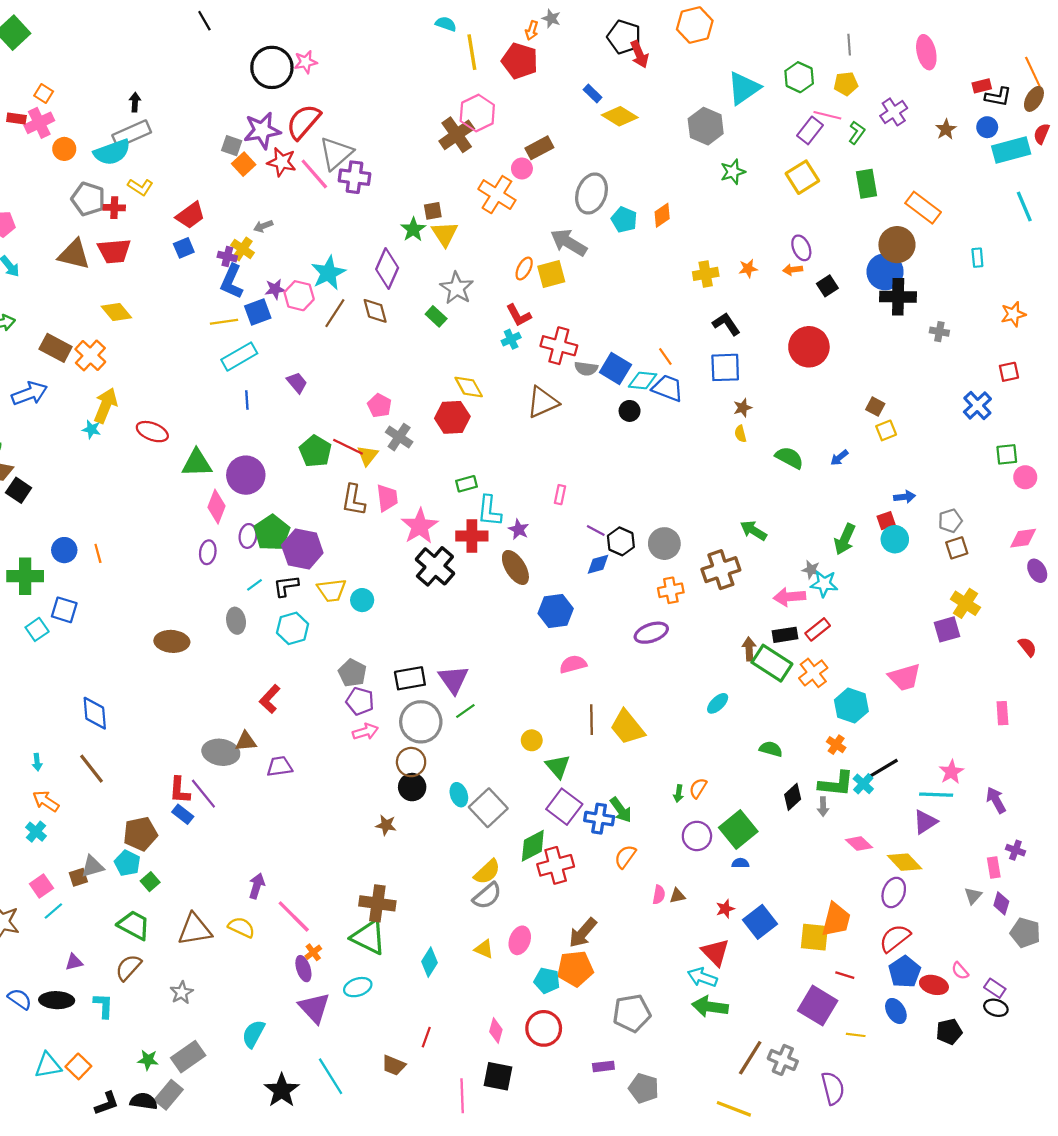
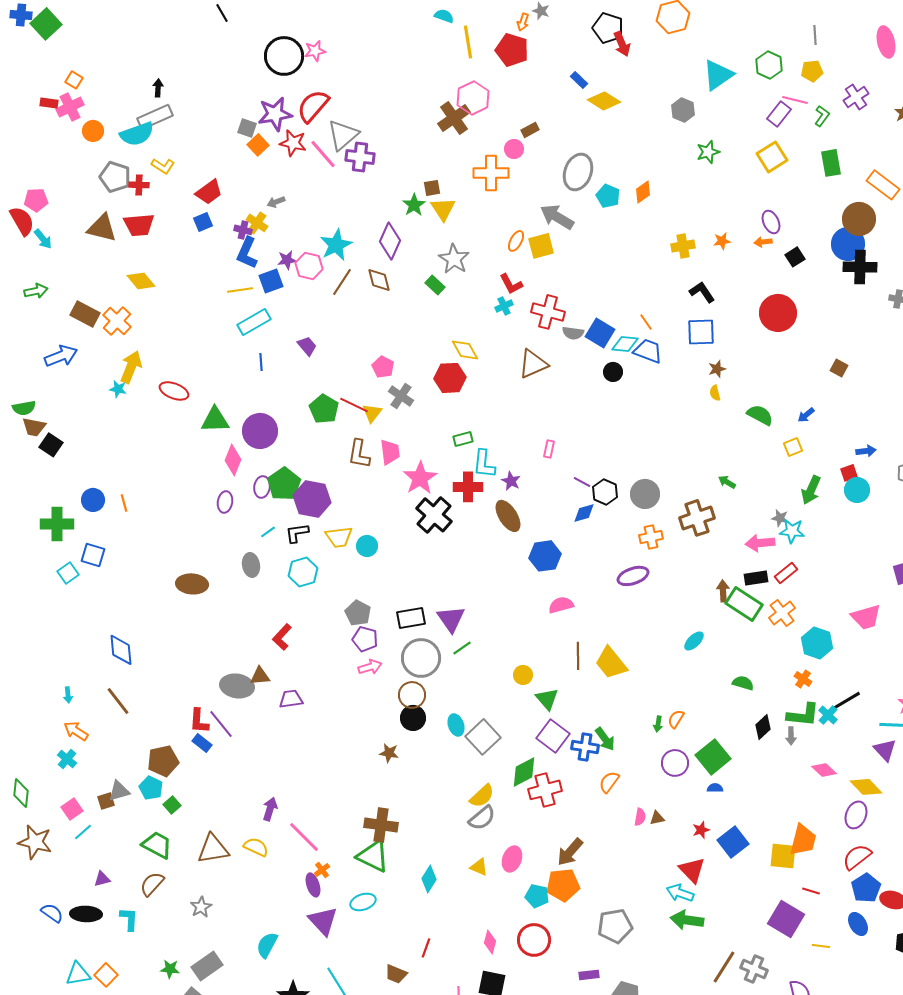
gray hexagon: (706, 126) -> (683, 110), size x0.7
brown rectangle: (539, 148) -> (530, 130), size x0.7
orange cross: (497, 195) -> (491, 173), turned -32
yellow square: (886, 430) -> (793, 447), moved
green arrow: (753, 531) -> (727, 482), size x0.7
purple triangle: (925, 822) -> (885, 750), turned -40

